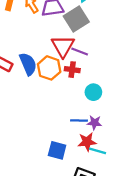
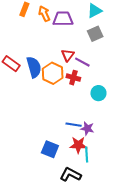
gray square: (76, 19) -> (95, 34), moved, size x0.7
red triangle: (63, 46) -> (68, 55), size x0.6
cyan circle: (93, 92) -> (98, 93), moved
cyan line: (98, 151) -> (87, 154), turned 63

